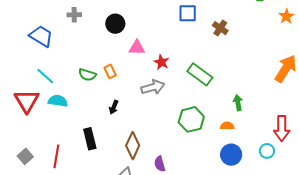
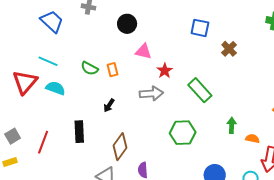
cyan line: (45, 76) -> (48, 61), turned -30
orange semicircle: (227, 126) -> (252, 139), moved

